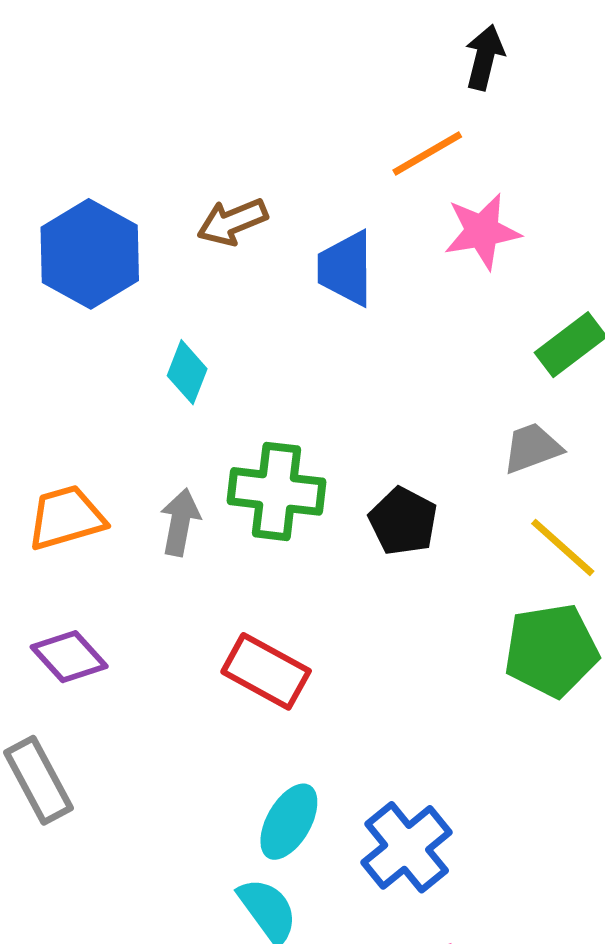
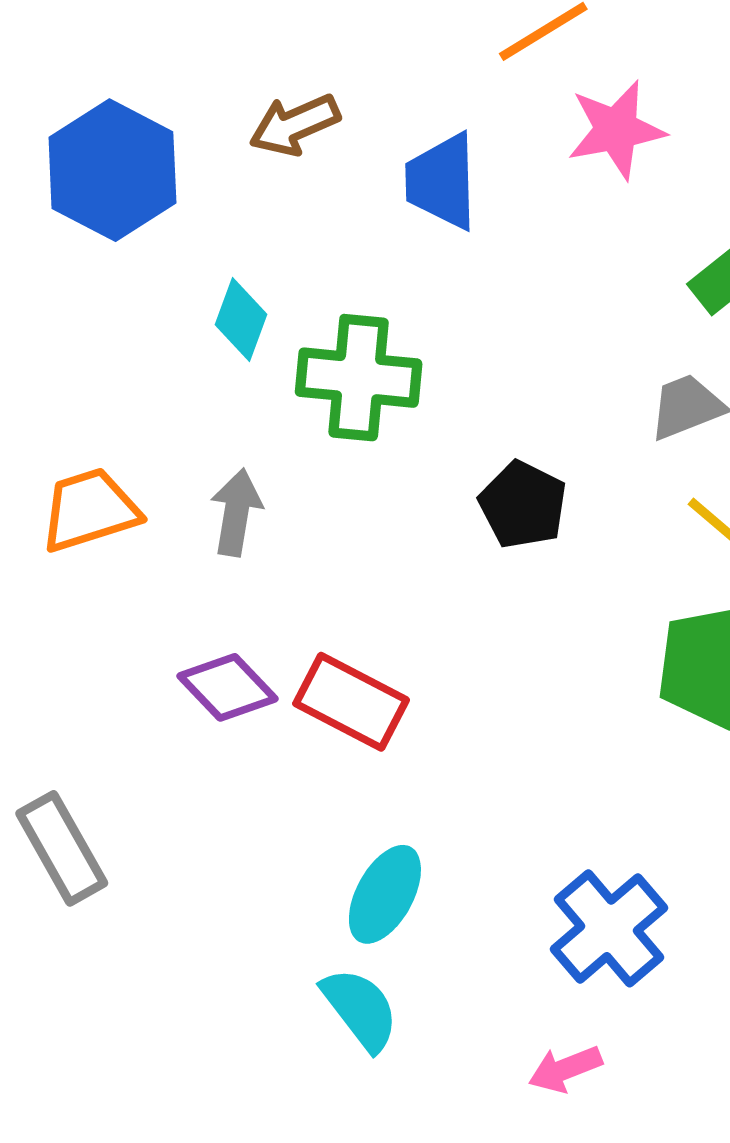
green cross: (277, 491) -> (359, 378), moved
purple diamond: (69, 657) -> (228, 687), moved
blue cross: (407, 847) -> (609, 928), moved

